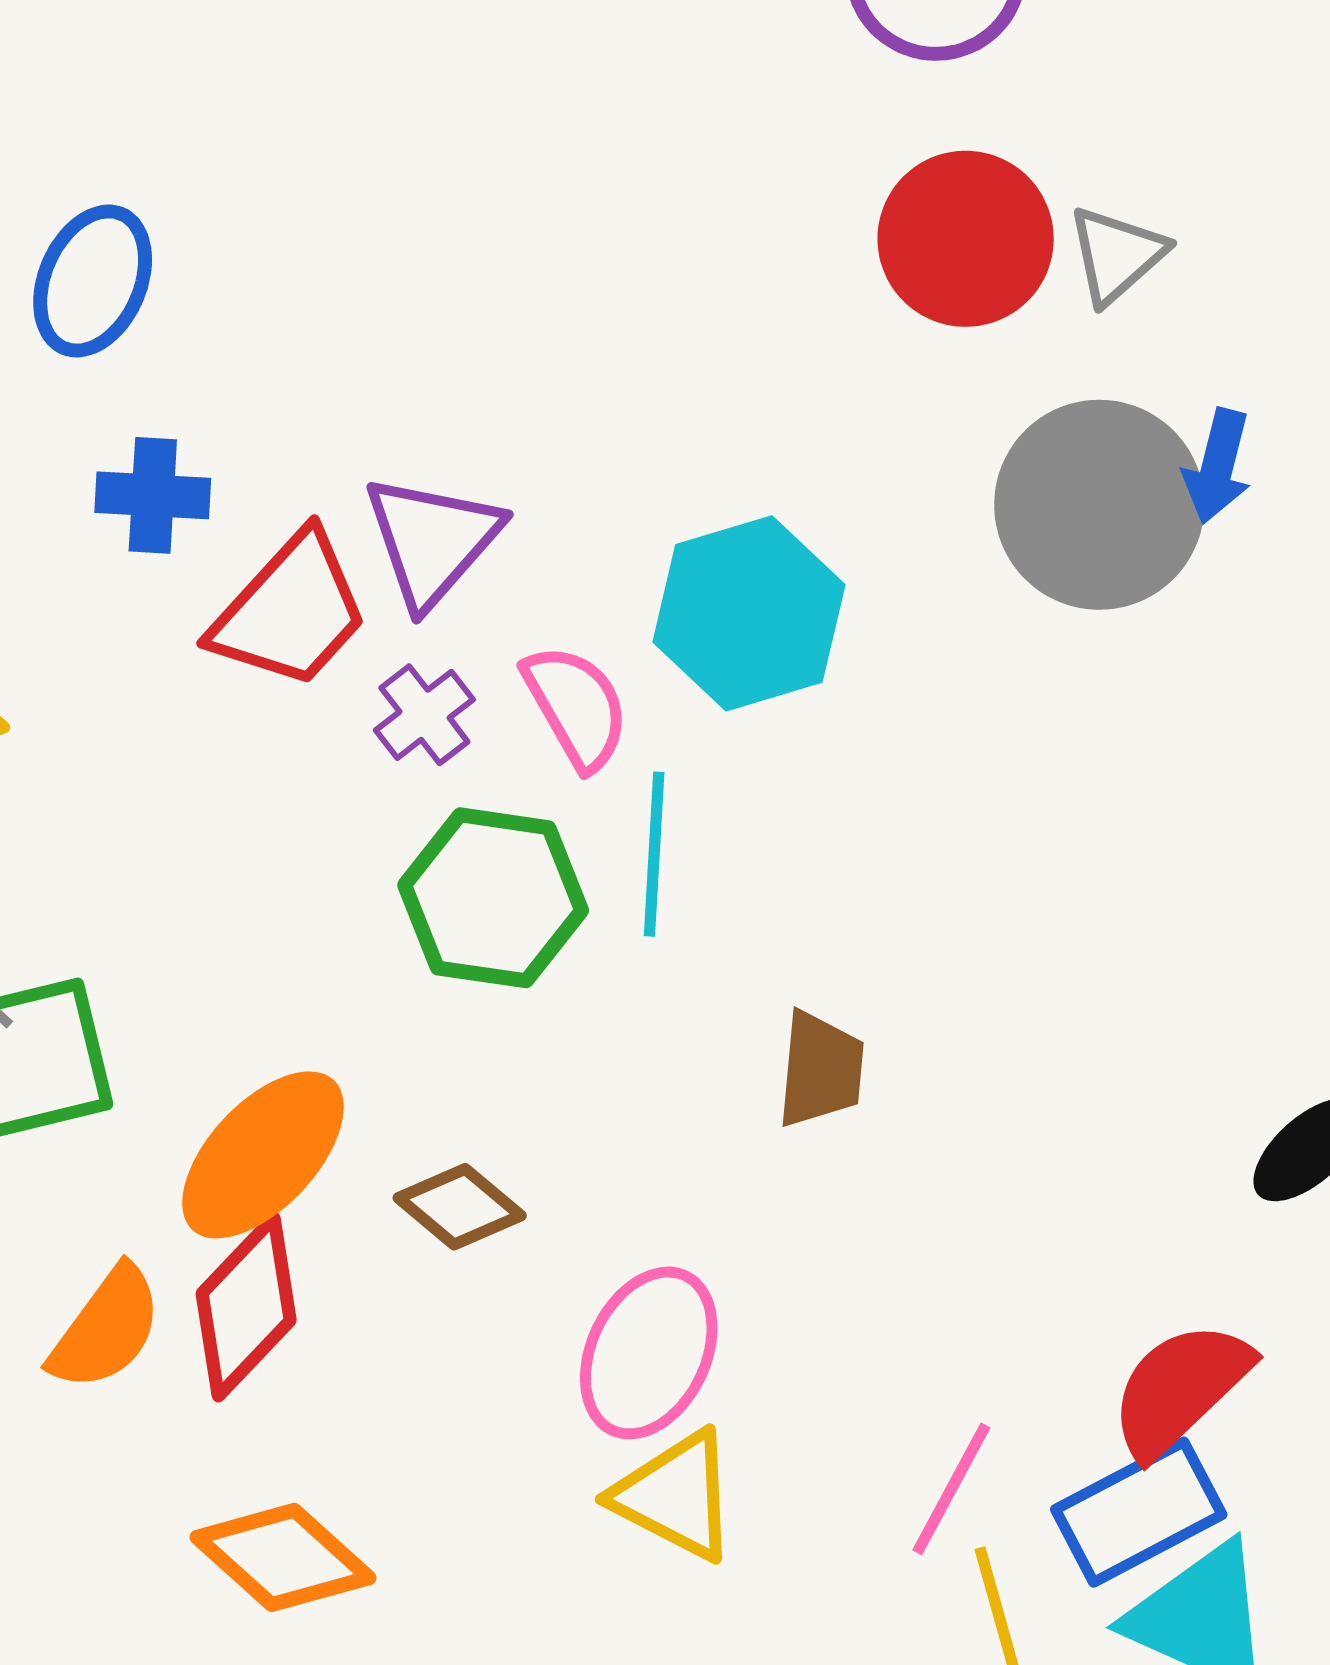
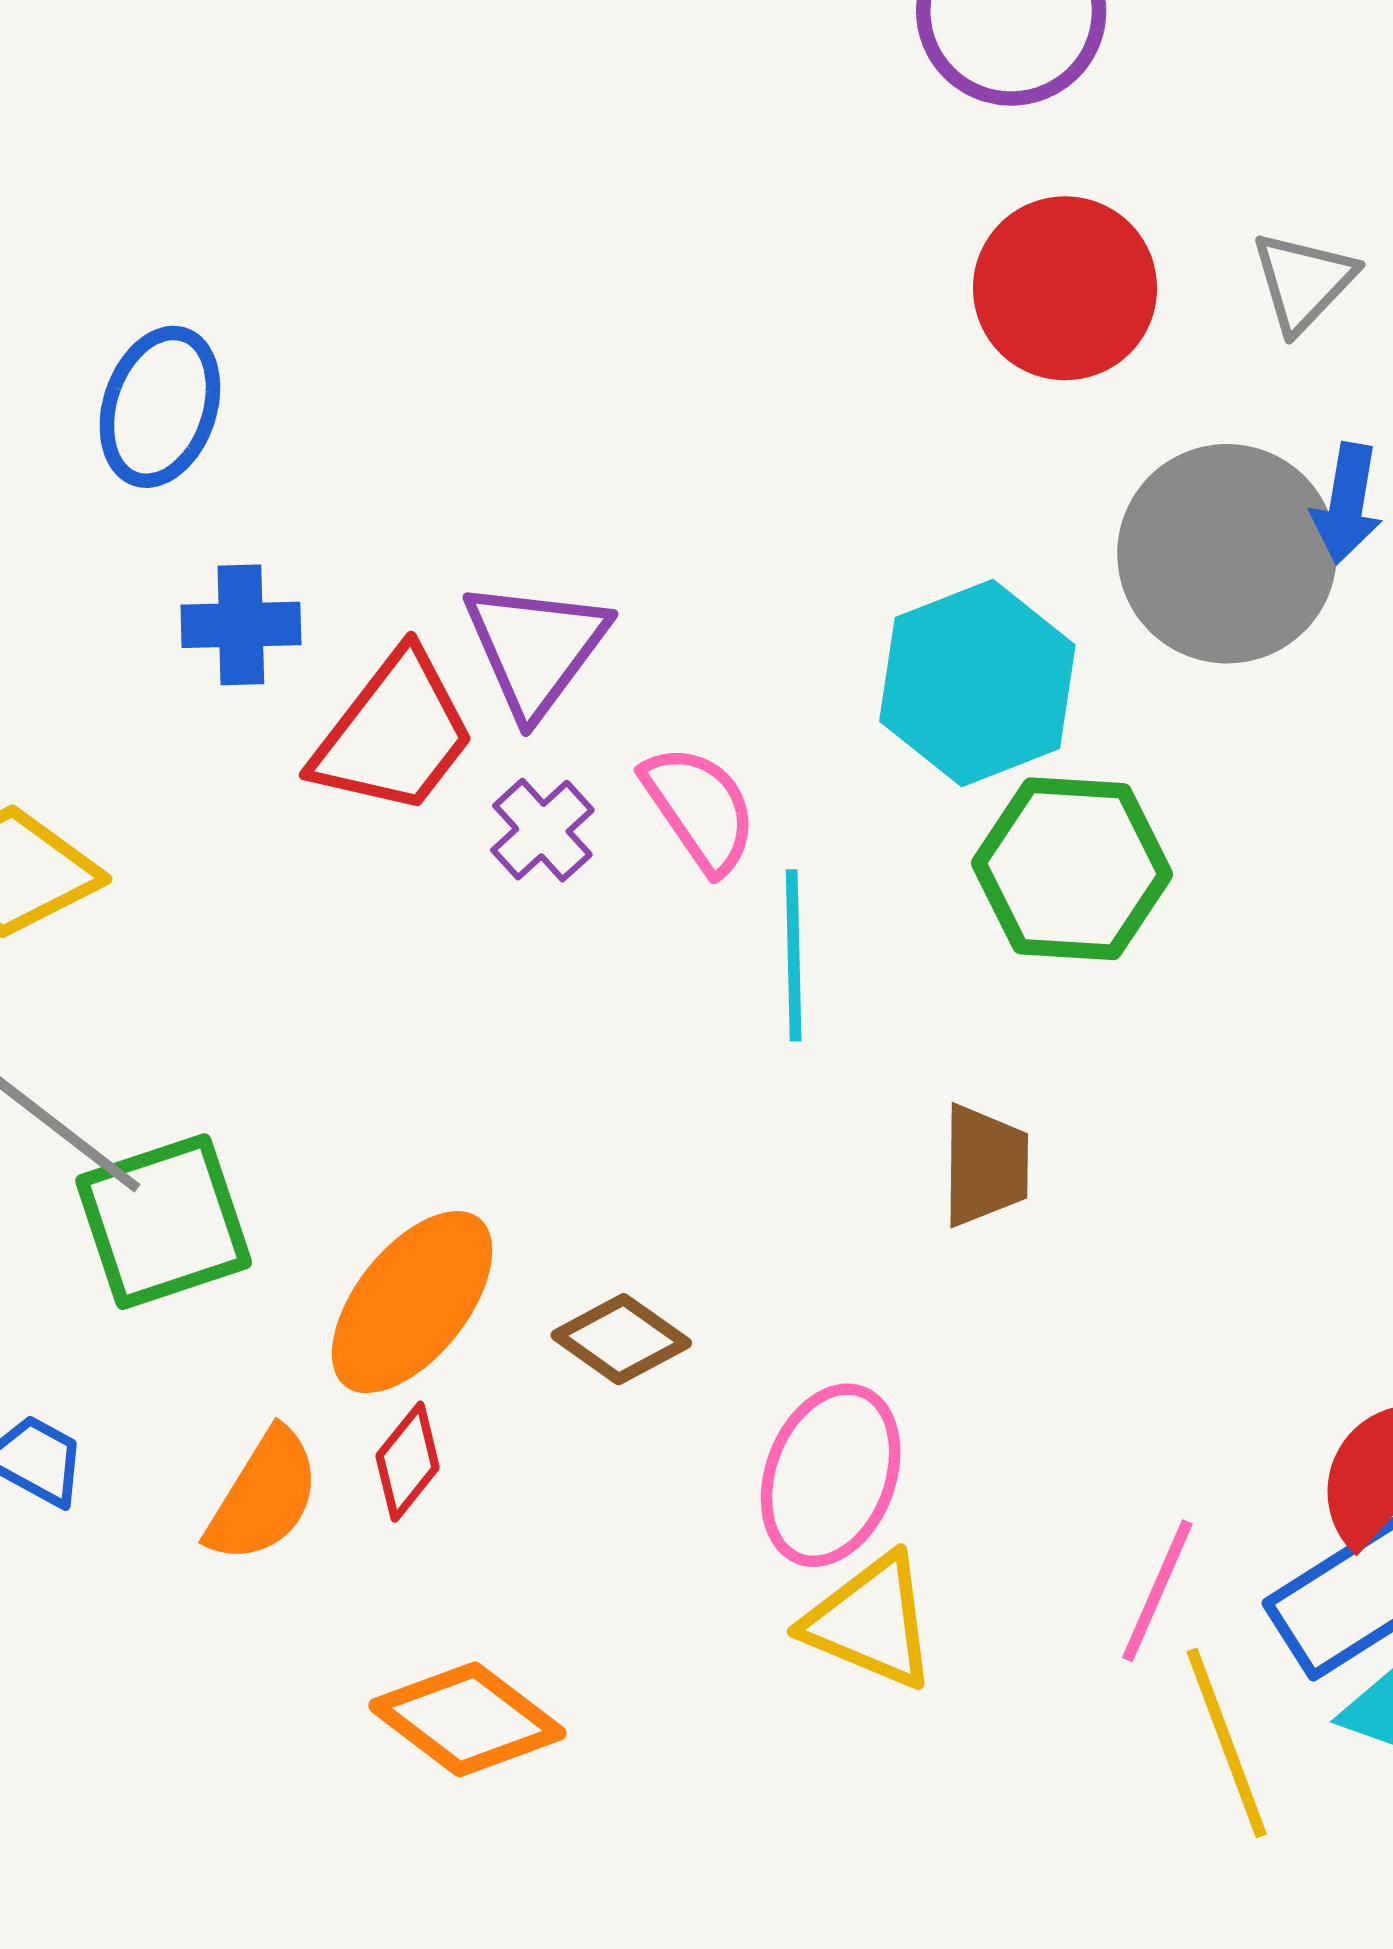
gray triangle: (1117, 255) -> (1303, 282), moved
cyan hexagon: (749, 613) -> (977, 683), moved
green hexagon: (493, 898) -> (1072, 869), moved
red diamond: (246, 1307) -> (408, 1462), size x0.6

